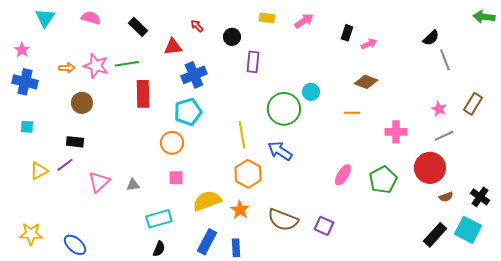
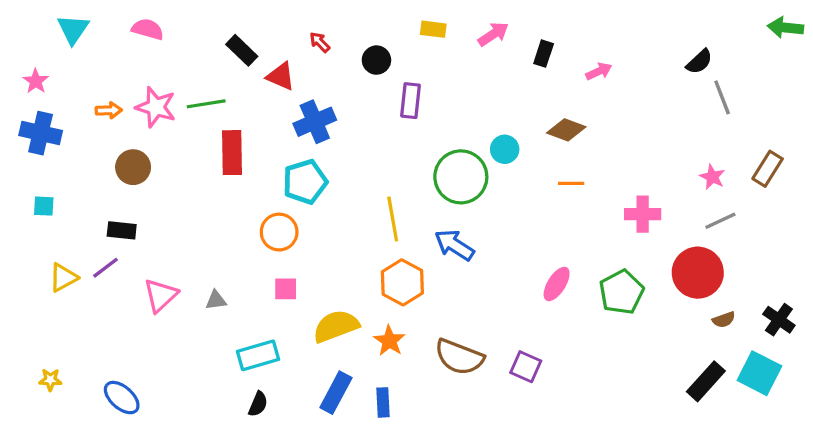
black rectangle: (138, 27) -> (242, 50), moved
black rectangle: (347, 33) -> (544, 54), moved
red triangle: (173, 47) -> (281, 76), turned 30
brown diamond: (366, 82) -> (566, 130), moved
yellow star: (31, 234) -> (50, 380), size x0.6

